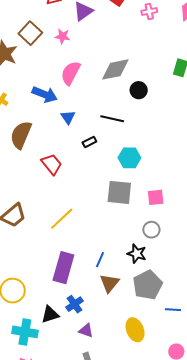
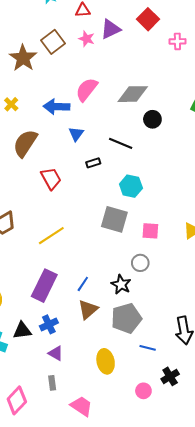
pink star: (63, 36) -> (87, 39), moved
blue arrow: (45, 94) -> (57, 107), turned 150

